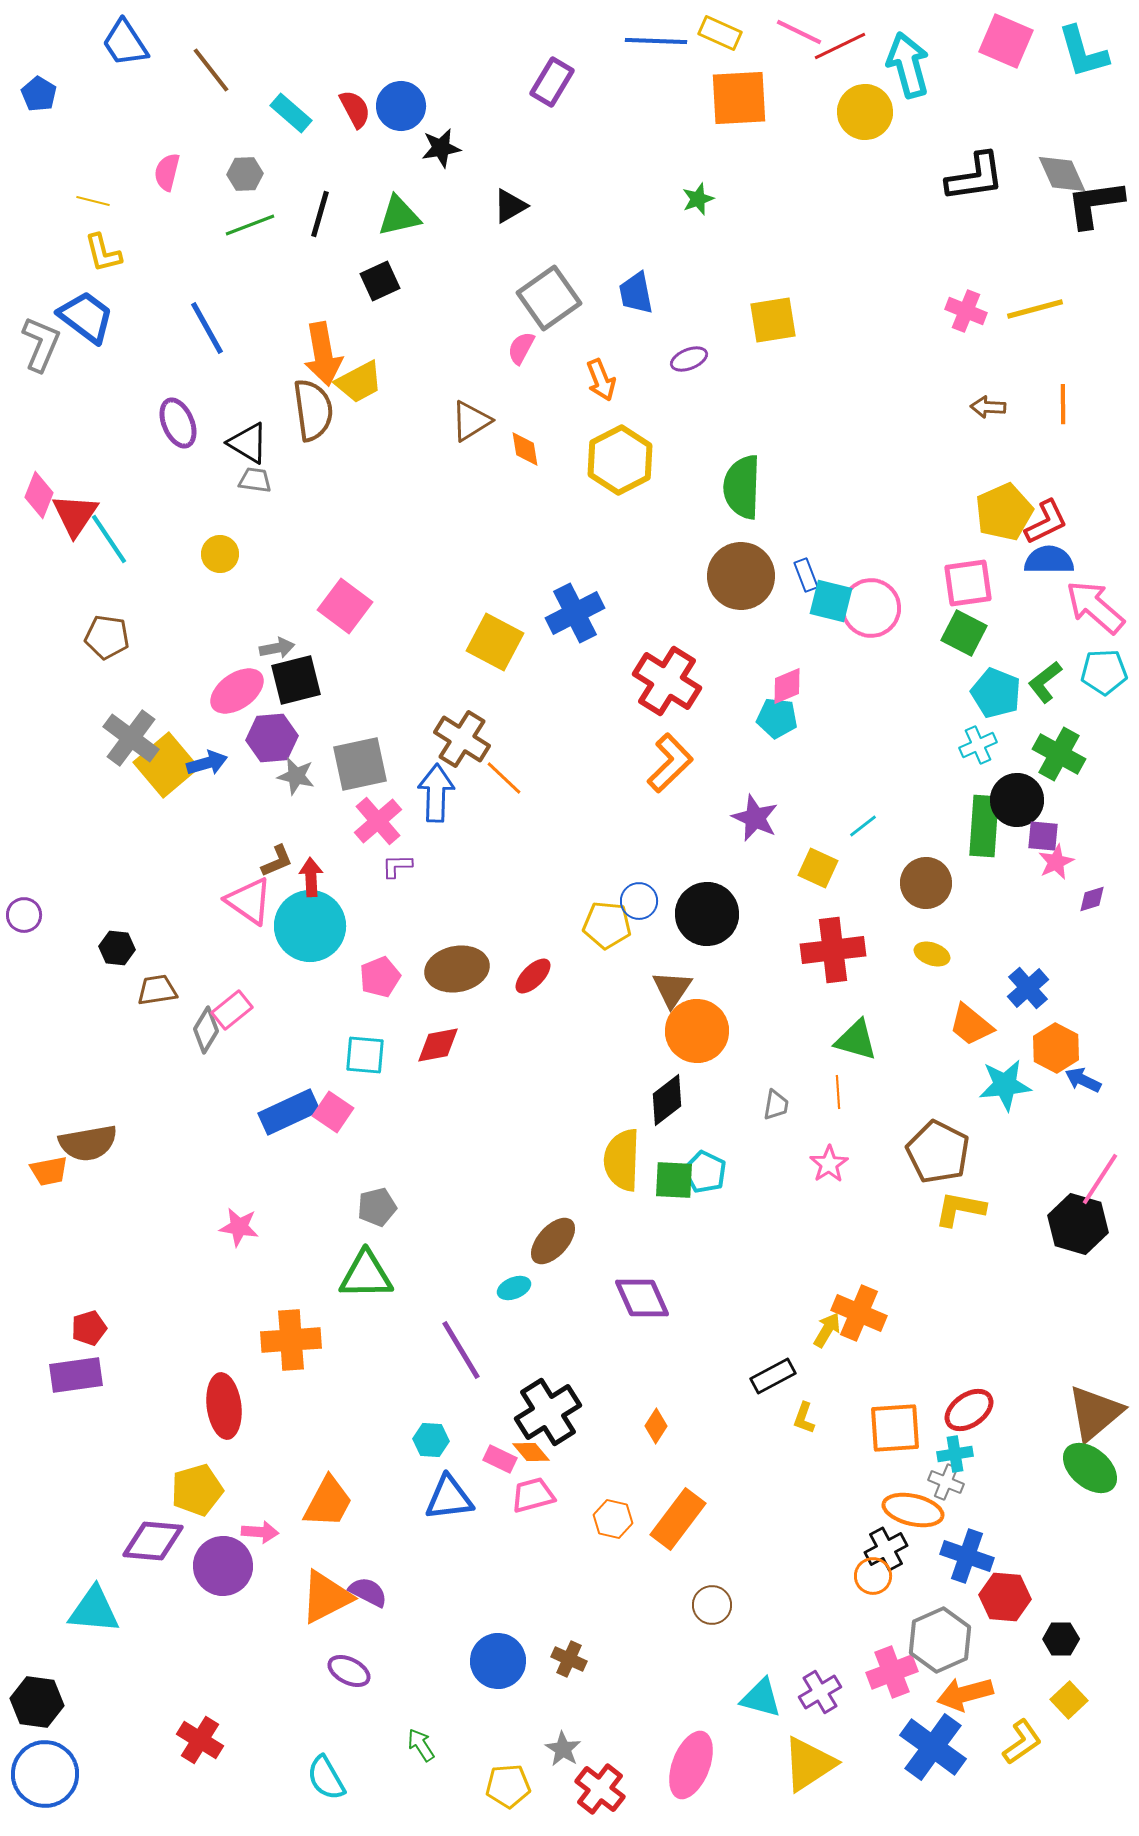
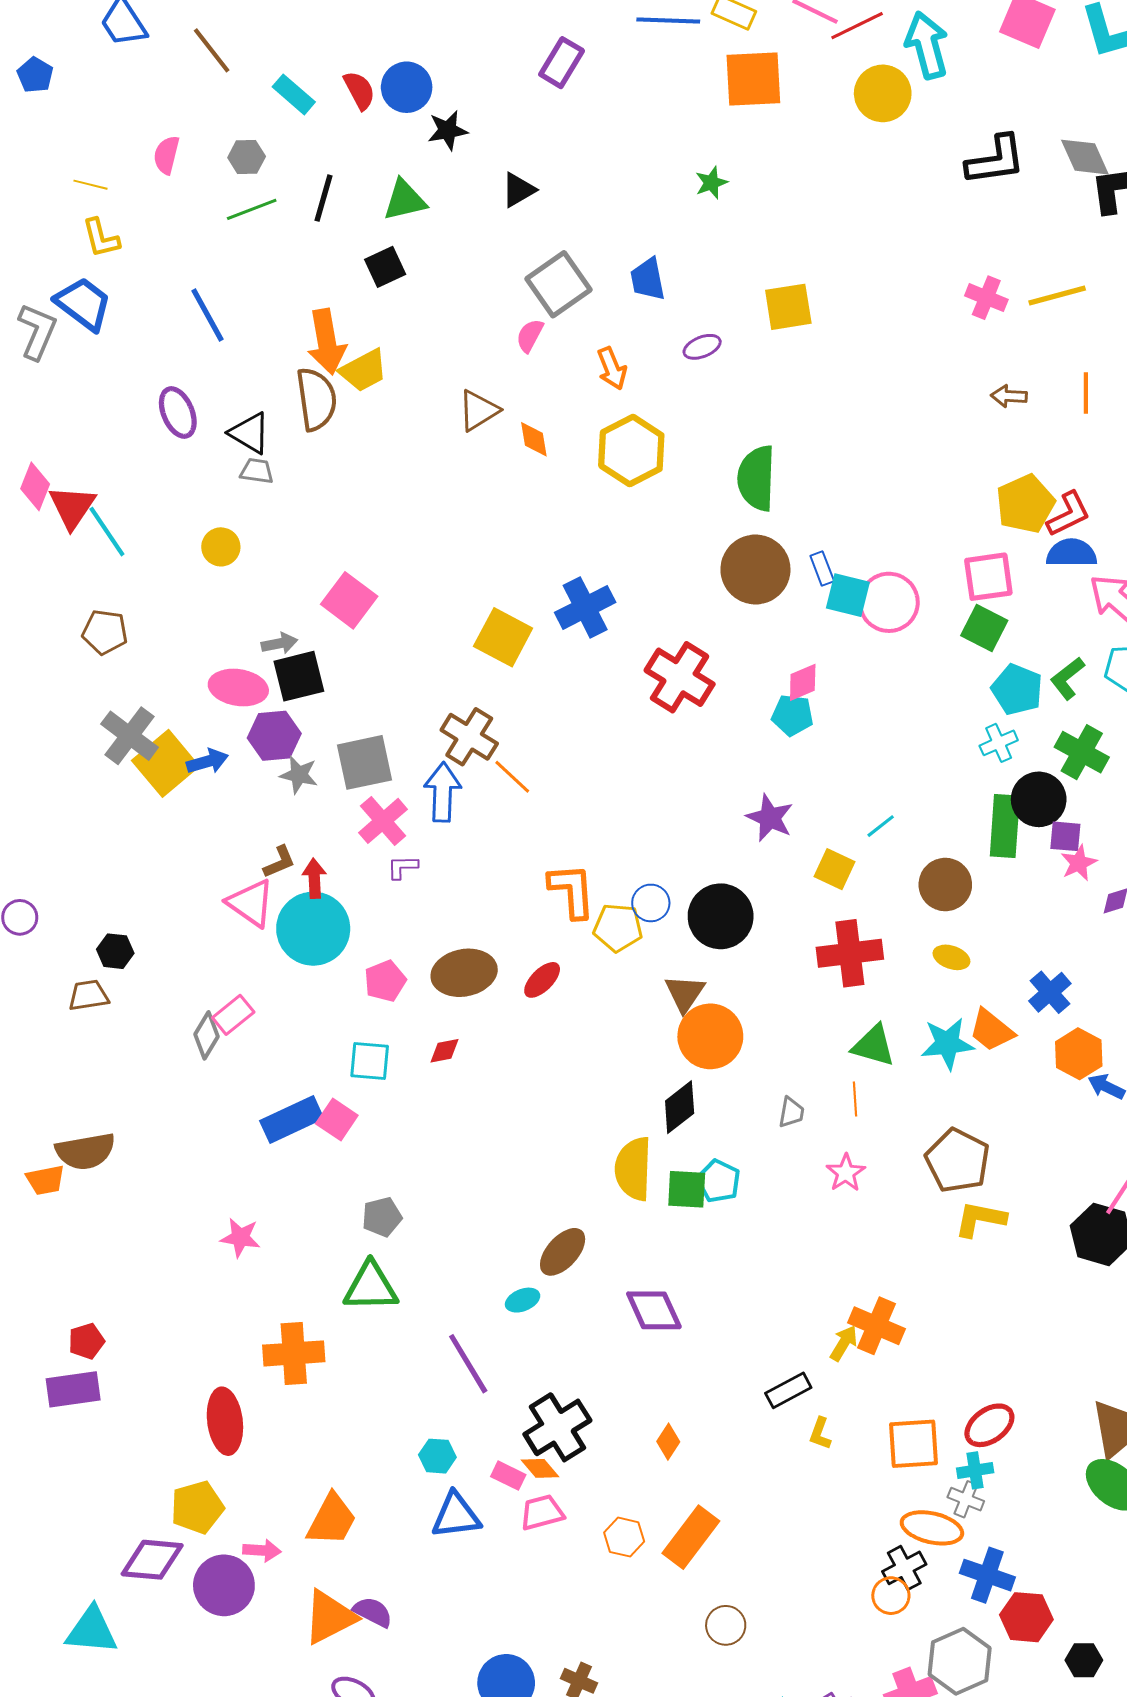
pink ellipse: (237, 691) -> (238, 688), turned 44
orange L-shape: (670, 763) -> (572, 891), moved, turned -50
brown trapezoid: (157, 990) -> (89, 995), moved
red diamond: (438, 1045) -> (445, 1051), size x0.7
cyan star: (1005, 1085) -> (947, 1044), moved

